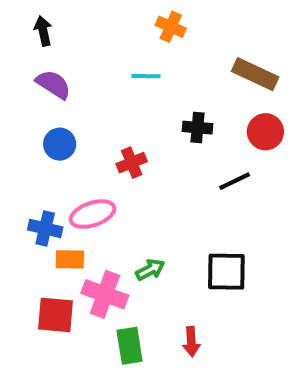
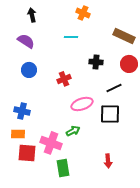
black arrow: (43, 31) -> (32, 15), moved
pink ellipse: (93, 214) -> (82, 104), moved
orange rectangle: (70, 259) -> (18, 134), moved
black square: (226, 272) -> (110, 114), moved
red arrow: (191, 342) -> (108, 161), moved

